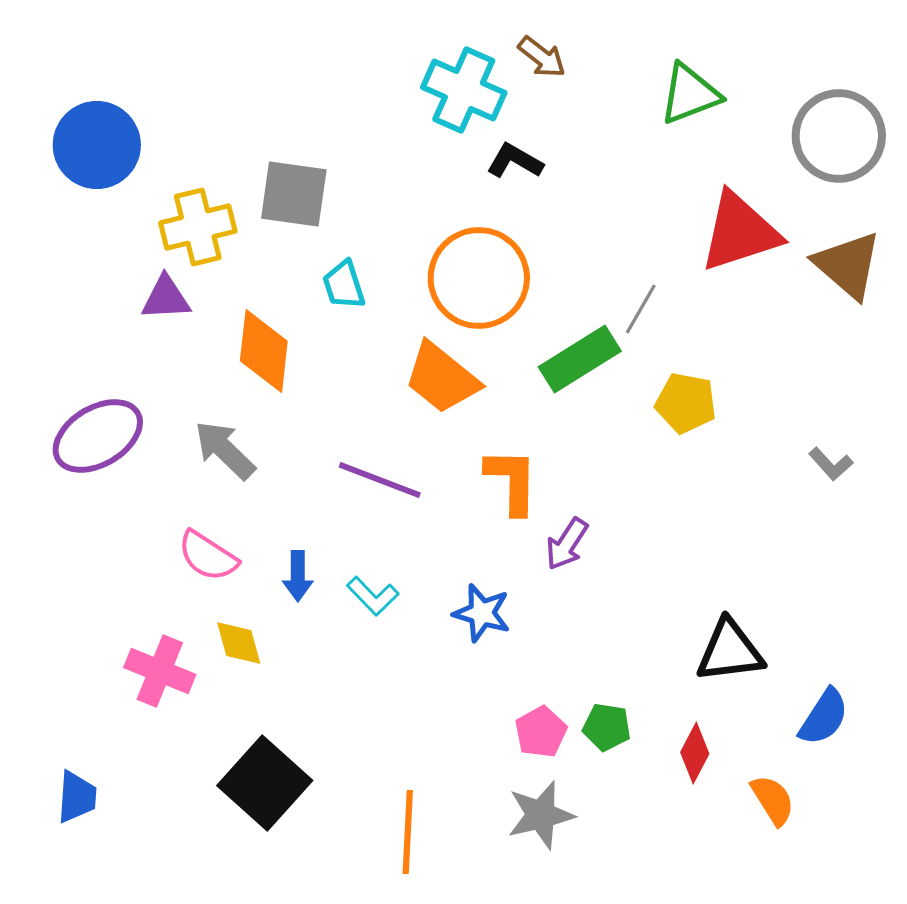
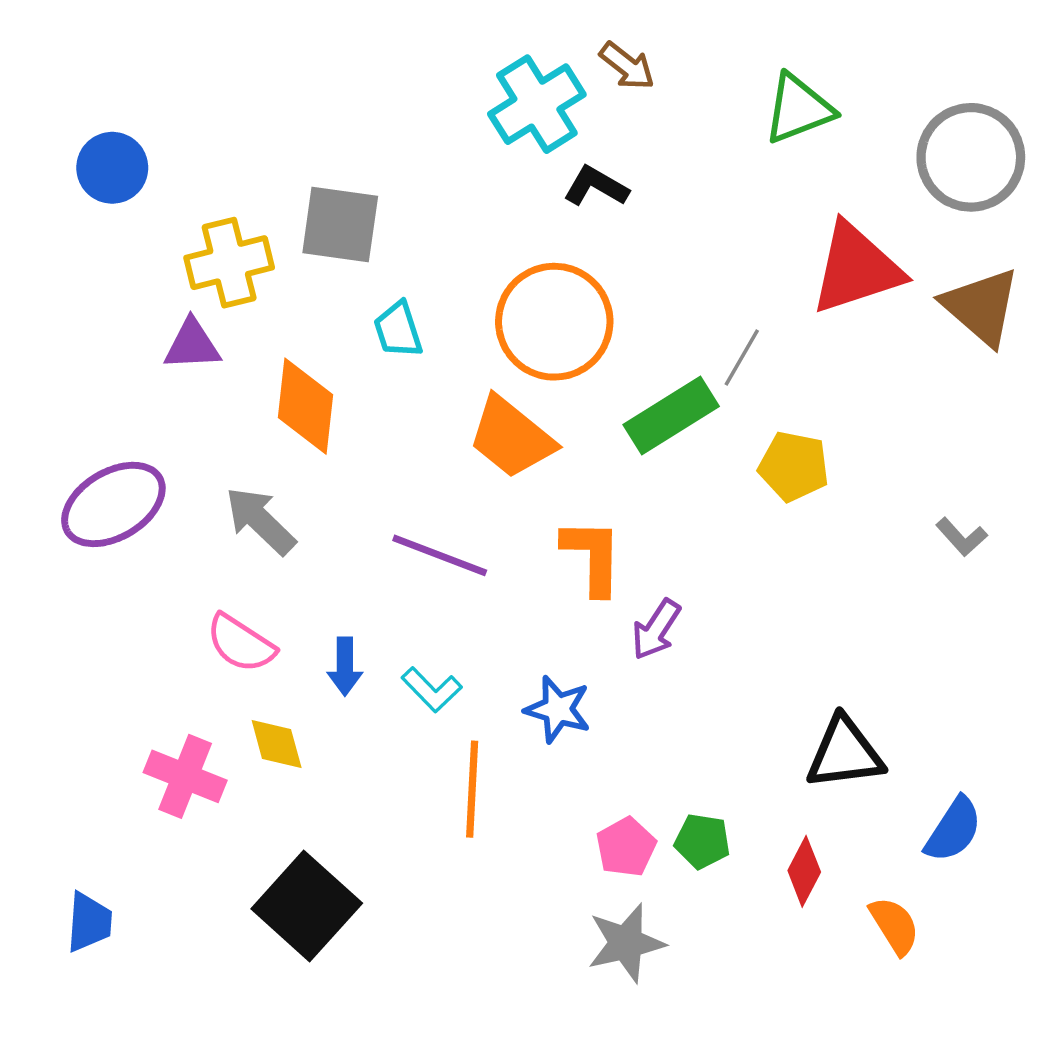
cyan cross: (464, 90) -> (537, 104), turned 34
blue circle: (97, 145) -> (112, 168), size x0.7
orange line: (408, 832) -> (472, 789), moved

